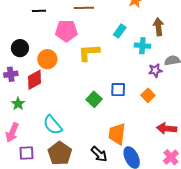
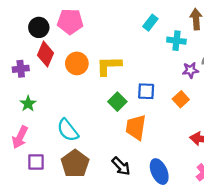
pink pentagon: (66, 31) -> (70, 22), moved
black circle: (20, 48) -> (39, 27), moved
yellow L-shape: (89, 53) -> (109, 66), moved
orange circle: (47, 59) -> (77, 63), moved
red diamond: (35, 80) -> (46, 54), moved, turned -40
orange trapezoid: (117, 134) -> (136, 127), moved

